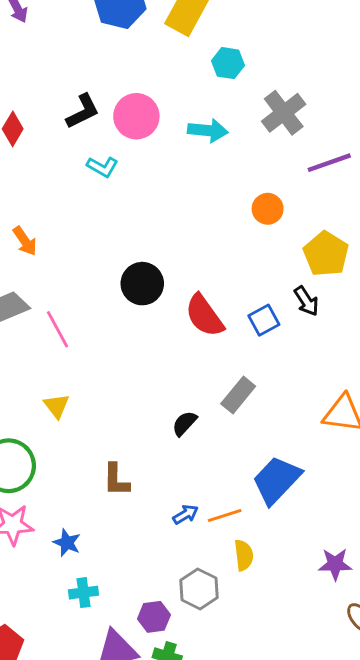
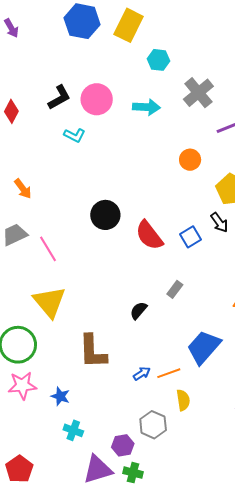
gray rectangle: (238, 395) -> (175, 289), size x0.7
yellow triangle: (57, 406) -> (49, 302), size x1.8
brown L-shape: (116, 480) -> (93, 351), size x1.5
cyan cross: (84, 593) -> (73, 430), turned 30

